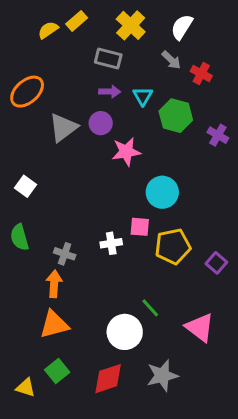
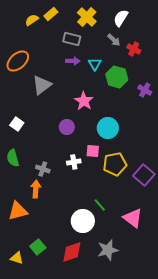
purple circle: (101, 123) -> (67, 127), moved
pink star: (126, 152) -> (84, 101), turned -30
purple square: (216, 263) -> (144, 175), size x1.5
orange triangle: (54, 324) -> (18, 211), moved

